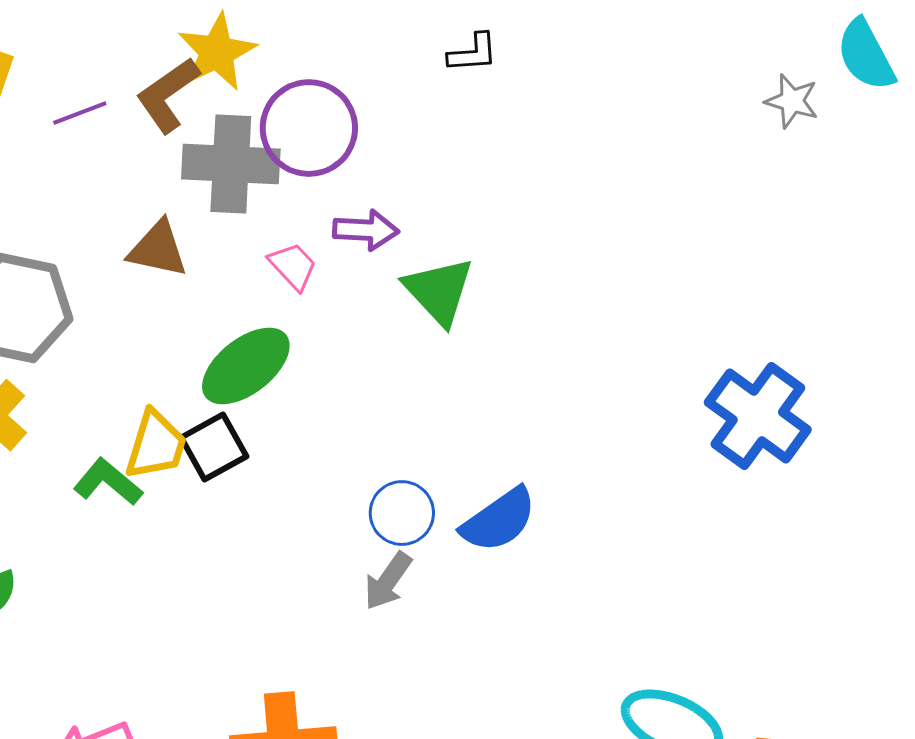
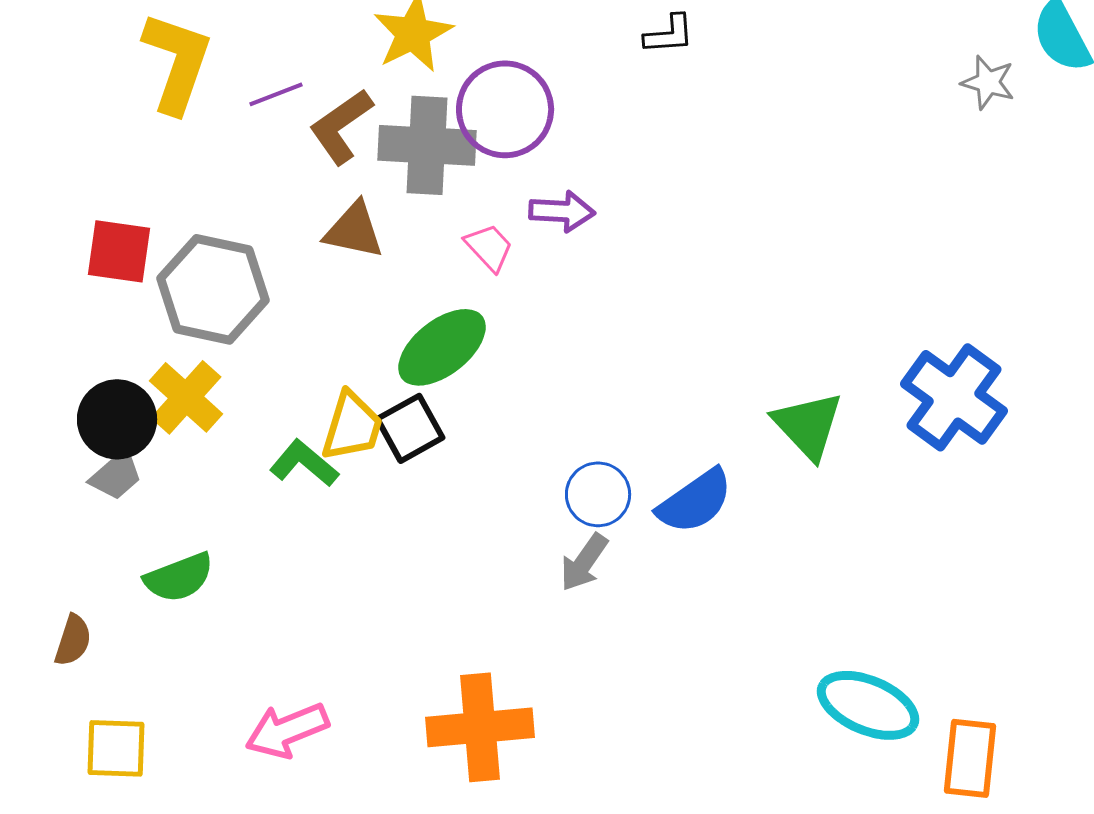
brown L-shape: (168, 95) -> (341, 126), moved
green triangle: (439, 291) -> (808, 425), moved

